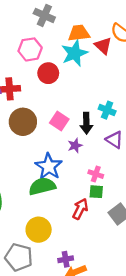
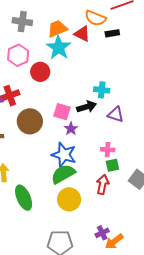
black arrow: (86, 123) -> (87, 107), turned -90
purple star: (75, 145) -> (71, 129), moved
yellow circle: (39, 230) -> (69, 199), moved

